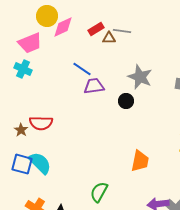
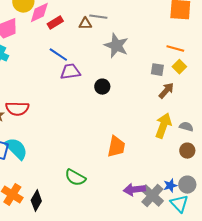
red rectangle: (96, 29) -> (55, 23), moved
gray star: (140, 77) -> (116, 46), moved
green semicircle: (99, 192) -> (75, 178), turned -90

